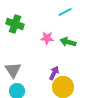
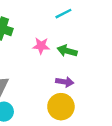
purple arrow: (54, 73) -> (65, 82), moved, turned 72

